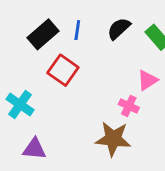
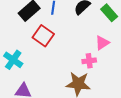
pink cross: (129, 106) -> (89, 61), turned -32

